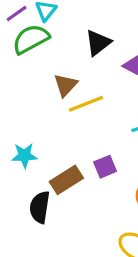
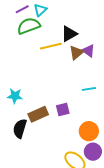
brown triangle: (65, 85) -> (76, 53), moved
yellow line: (86, 104) -> (51, 46), moved

